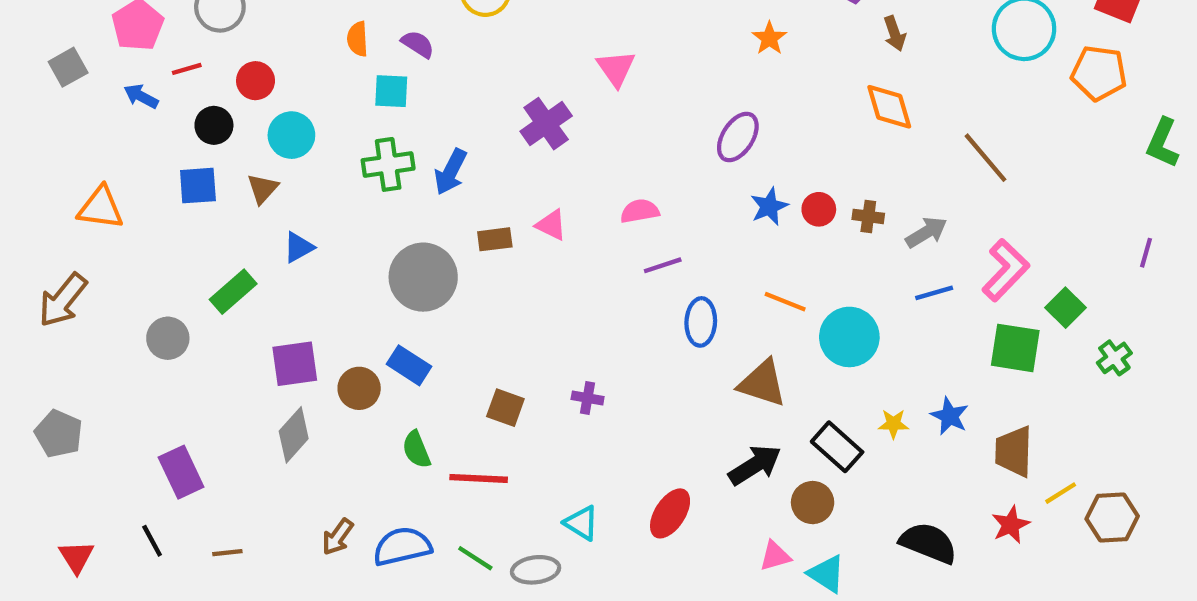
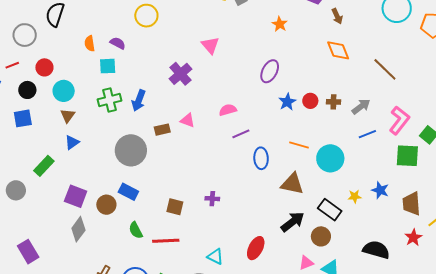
brown triangle: (263, 189) -> (68, 116), moved
purple square: (295, 364) -> (76, 196), turned 35

